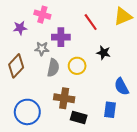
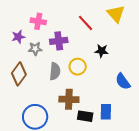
yellow triangle: (123, 16) -> (116, 14), turned -42
gray star: (42, 49) -> (35, 49), moved
blue rectangle: (110, 110) -> (106, 112), moved

